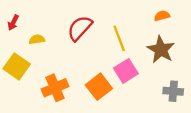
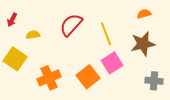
brown star: (161, 50) -> (143, 44), turned 30

